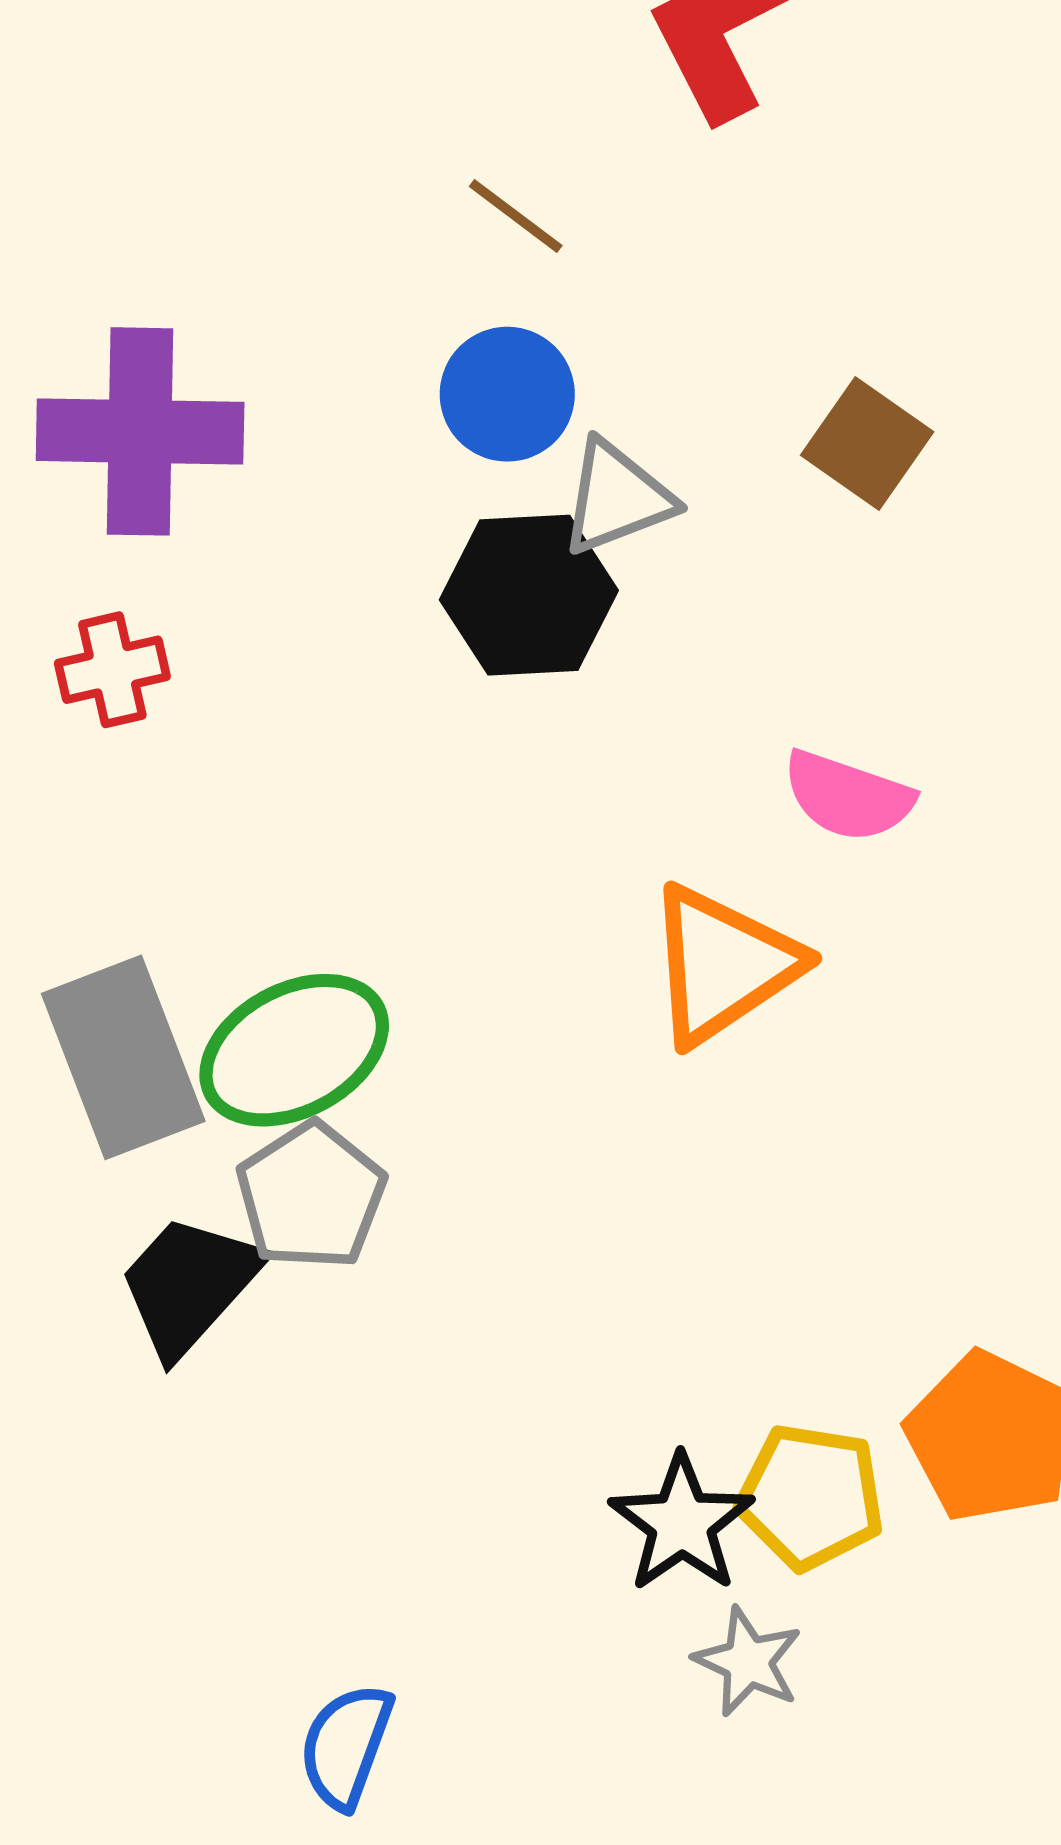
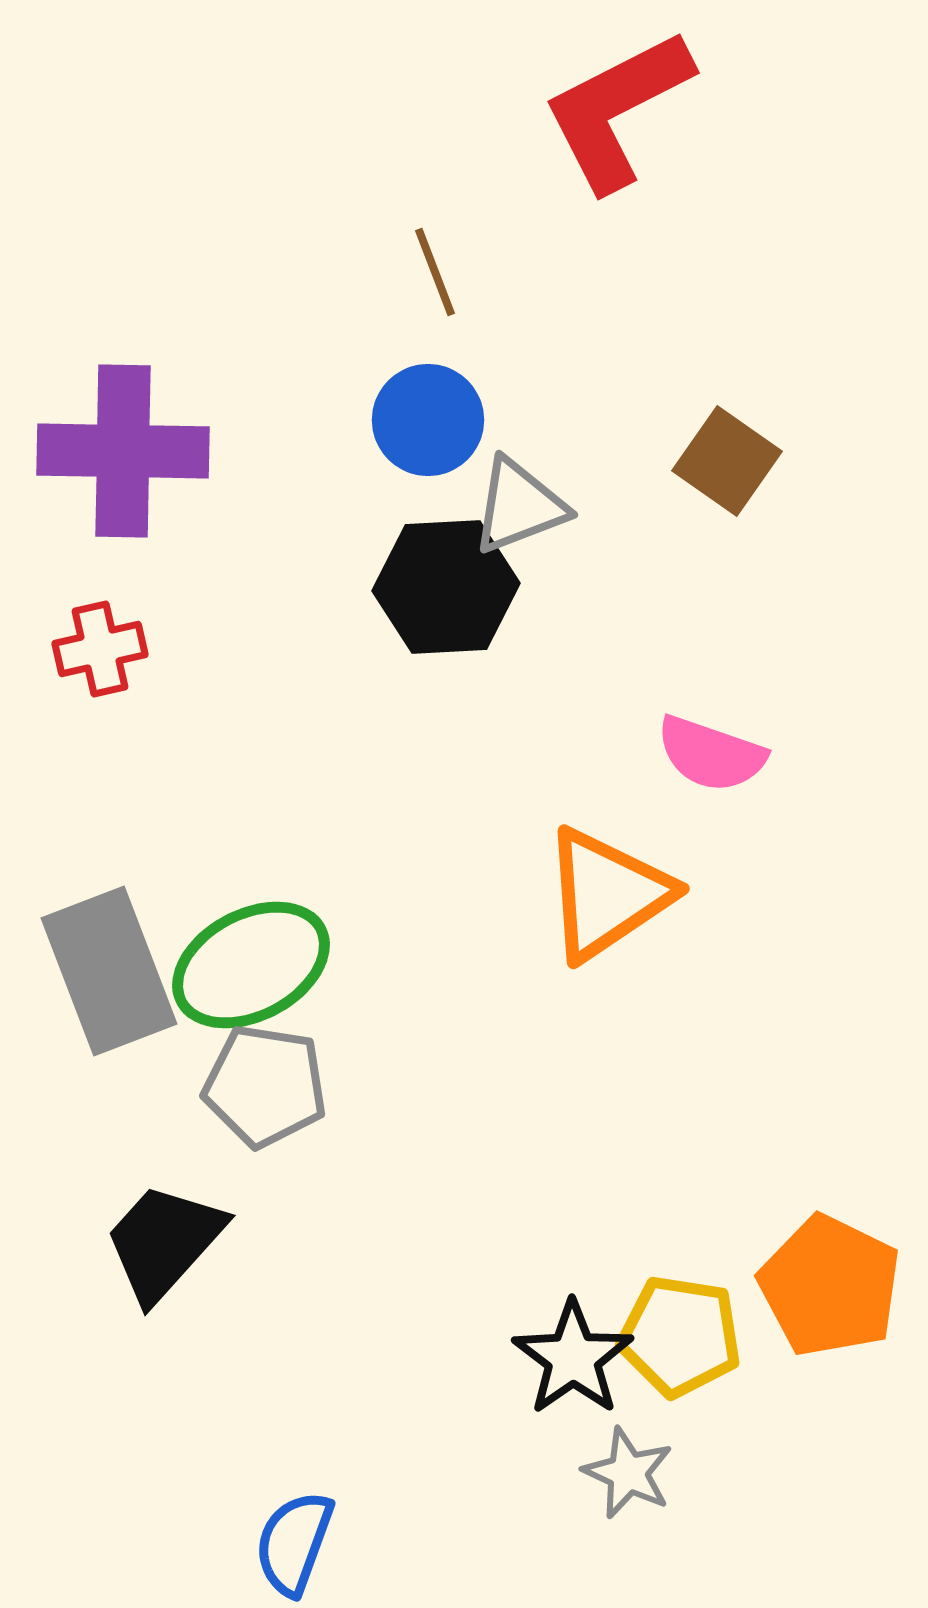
brown line: (516, 216) -> (435, 272), turned 32
gray pentagon: (311, 1196) -> (265, 1086), turned -30
black trapezoid: (189, 1285) -> (164, 1242), moved

